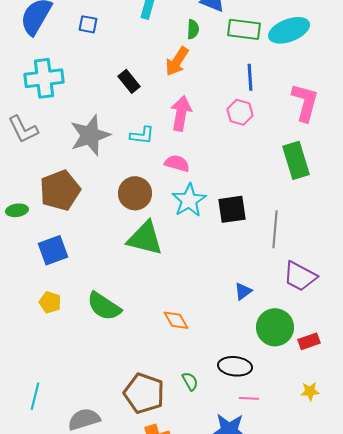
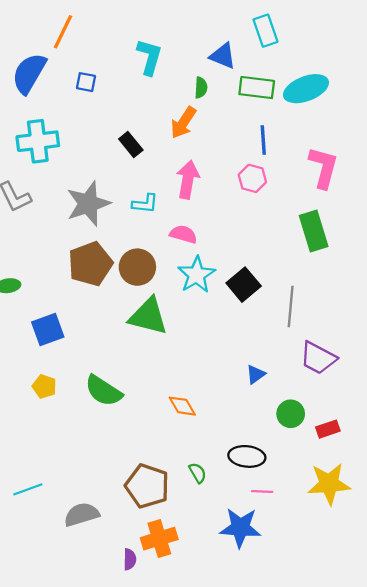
brown pentagon: (60, 190) -> (90, 264), moved
black square: (232, 209) -> (244, 285), turned -32
green circle: (275, 327) -> (291, 414), size x0.7
yellow star: (310, 391) -> (329, 484), size x2.0
cyan line: (35, 396) -> (28, 489), turned 56

